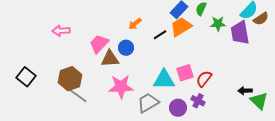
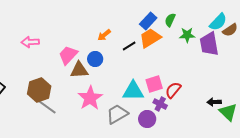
pink star: (121, 87) -> (90, 98), turned -30
purple cross: (198, 101) -> (160, 104), moved

